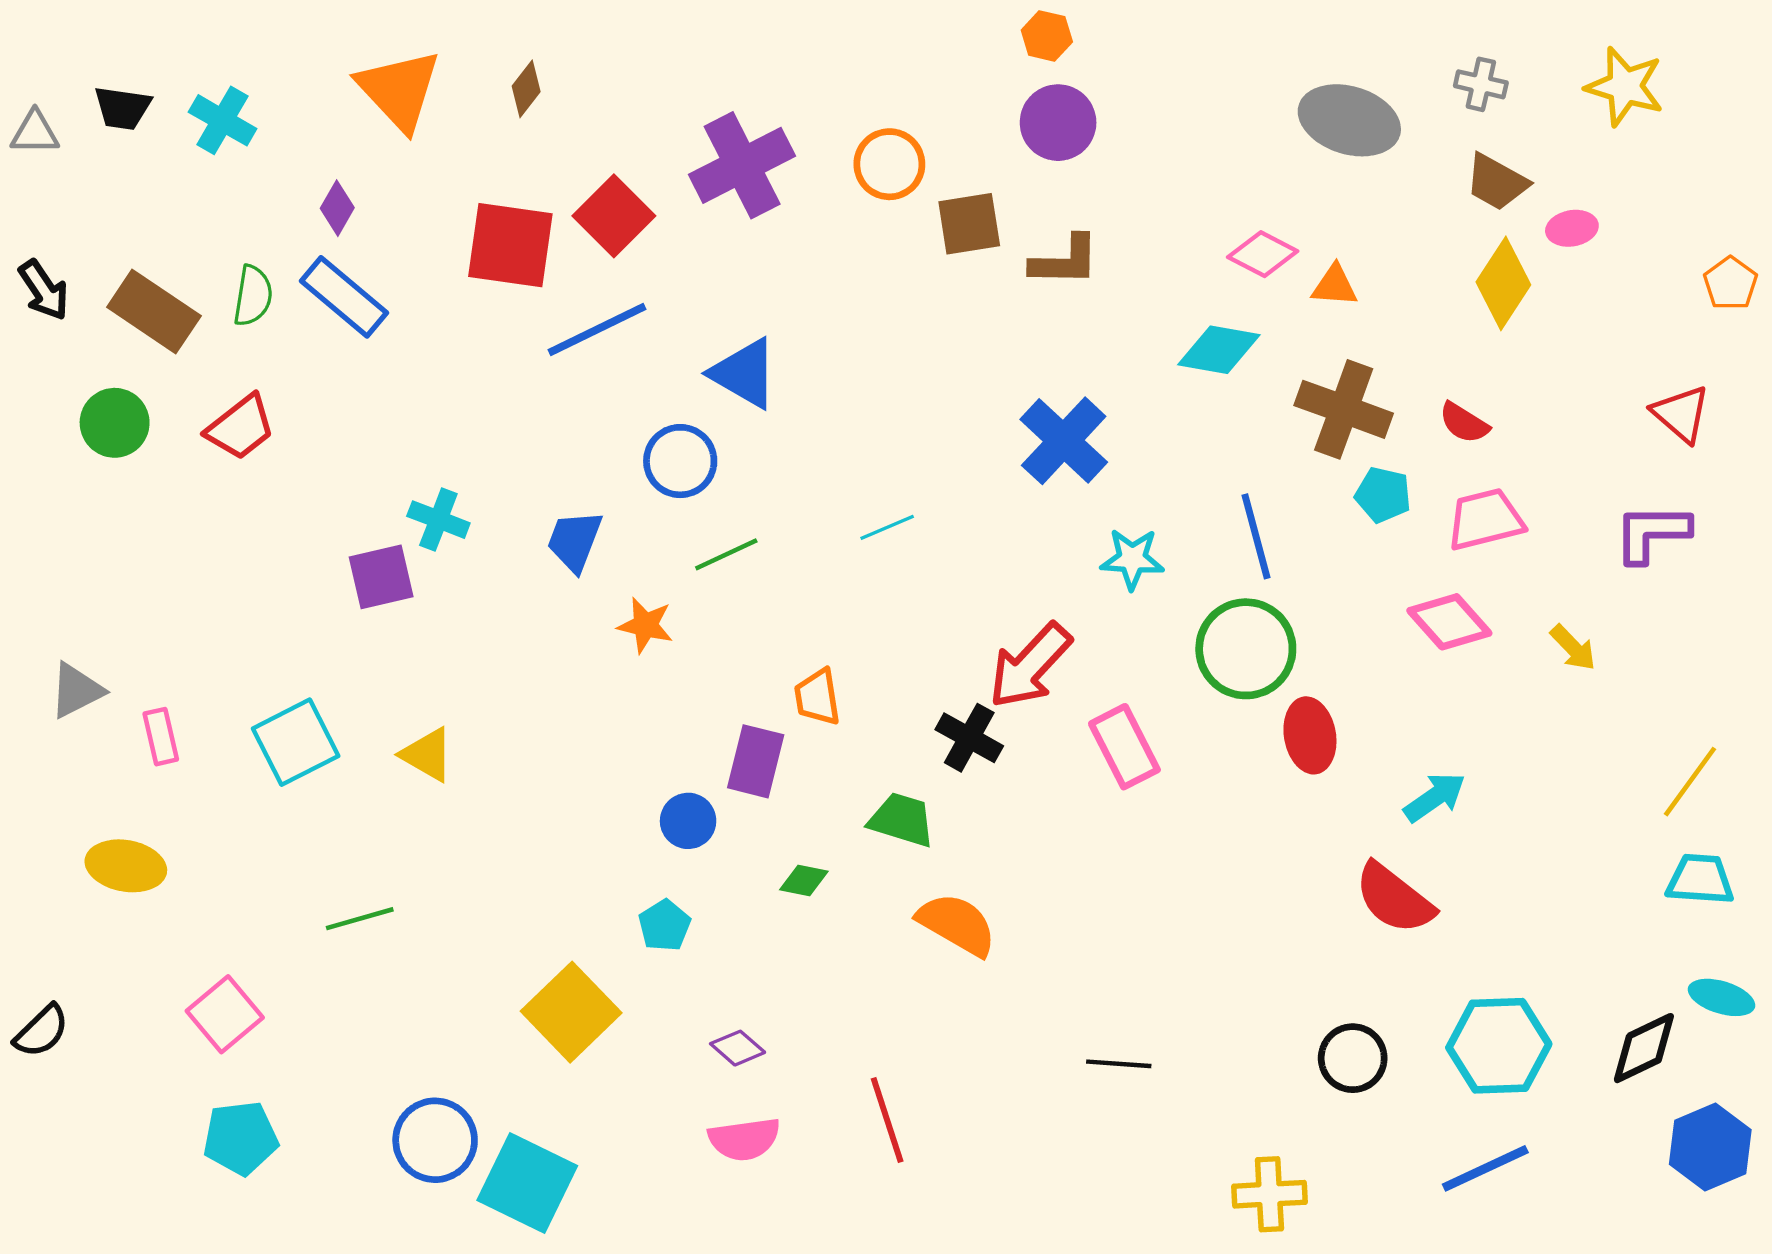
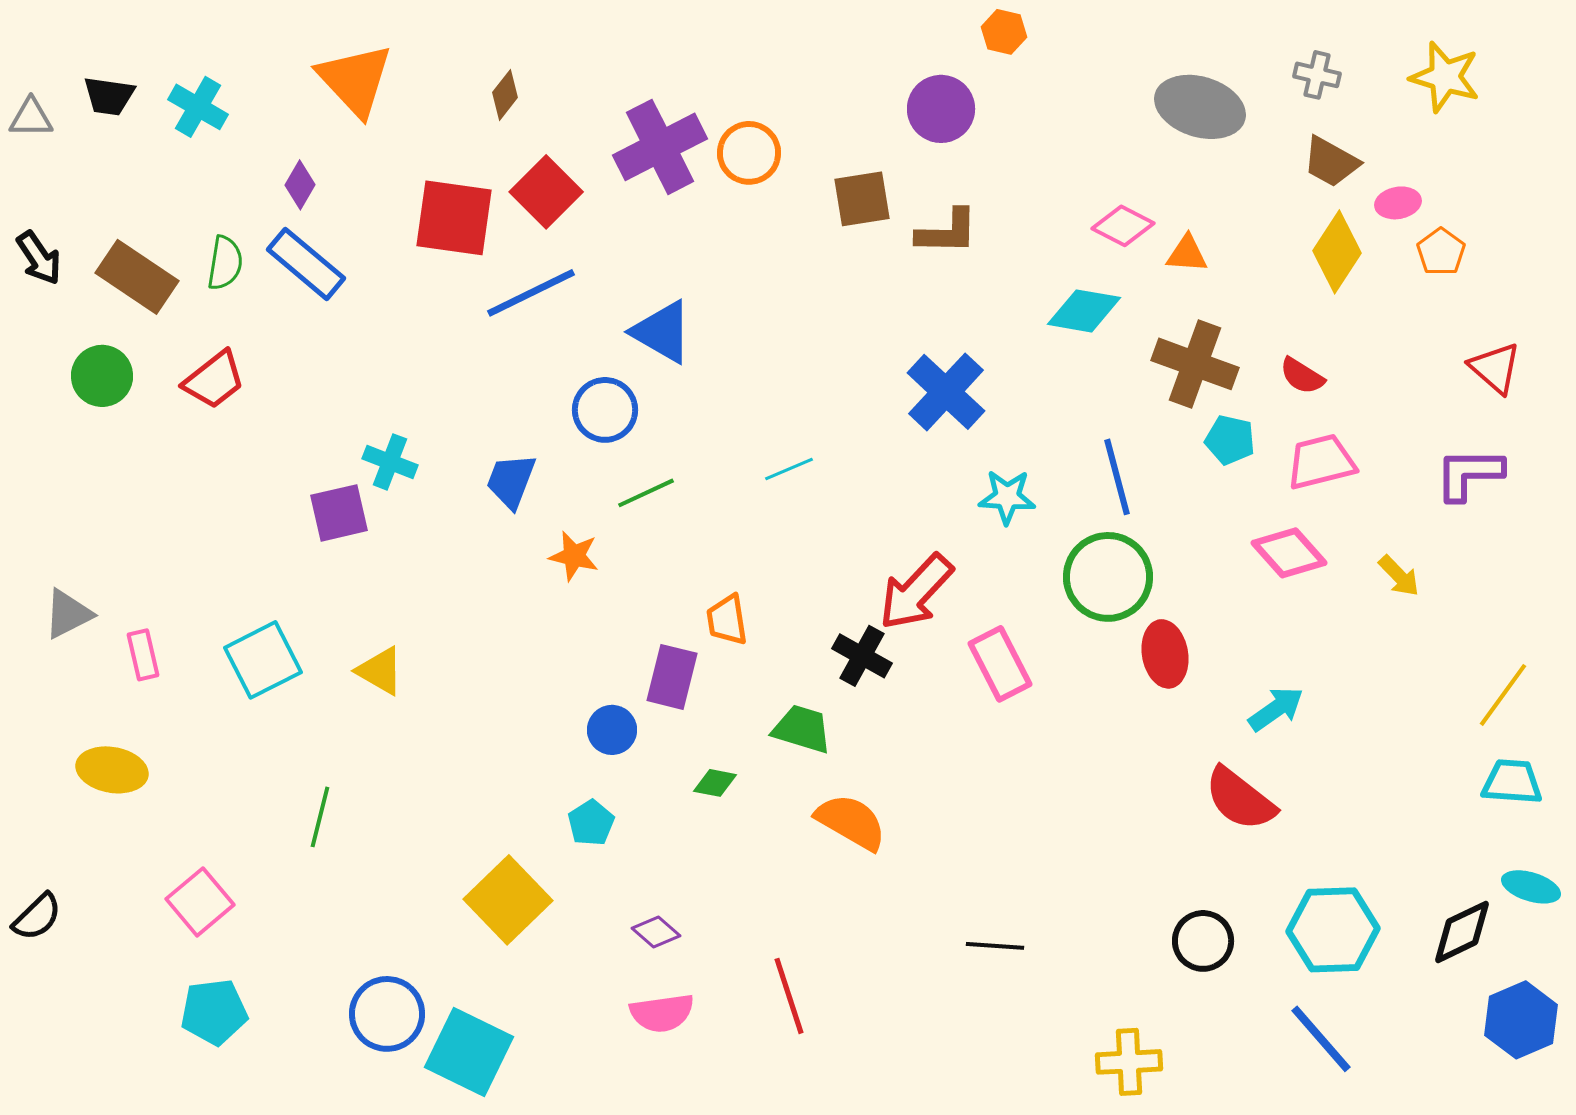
orange hexagon: (1047, 36) -> (1004, 32), moved
brown diamond: (526, 89) -> (505, 95), moved
orange circle: (889, 164) -> (749, 153), moved
orange pentagon: (1730, 283) -> (1441, 252), moved
green line: (360, 919) -> (320, 817), turned -60
blue line: (1485, 1168) -> (1321, 1039), turned 74

